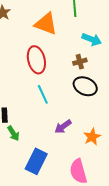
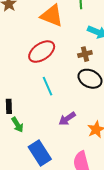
red ellipse: (36, 60) -> (42, 52), turned 68
blue rectangle: (36, 161) -> (40, 153), turned -60

